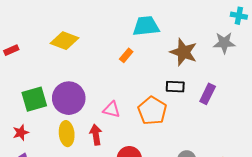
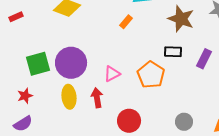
pink triangle: (112, 110) -> (112, 74), turned -42

